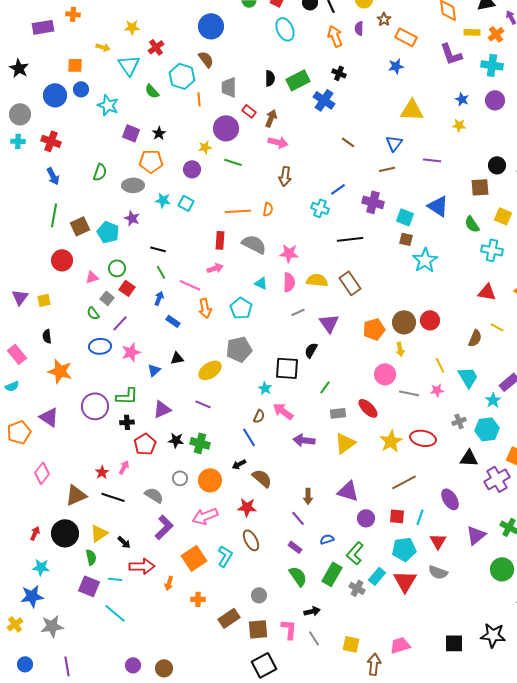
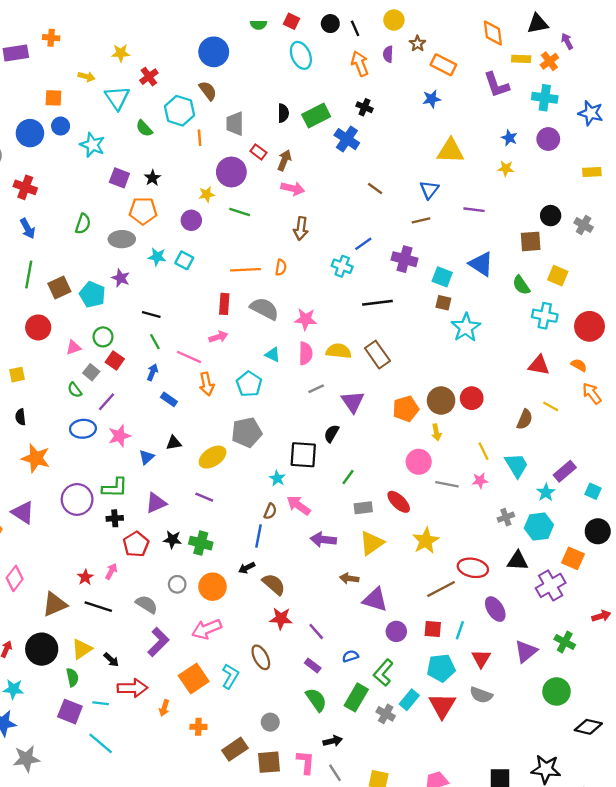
blue line: (249, 437) -> (258, 536), turned 42
red ellipse: (423, 438) -> (473, 568), moved
brown arrow: (308, 496) -> (349, 578), moved, turned 98
red star: (247, 507) -> (281, 618), moved

